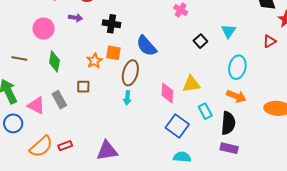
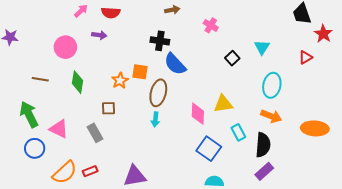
black cross: (112, 24) -> (160, 41), moved
gray rectangle: (59, 100) -> (95, 133), moved
purple rectangle: (229, 148) -> (264, 171), turned -54

